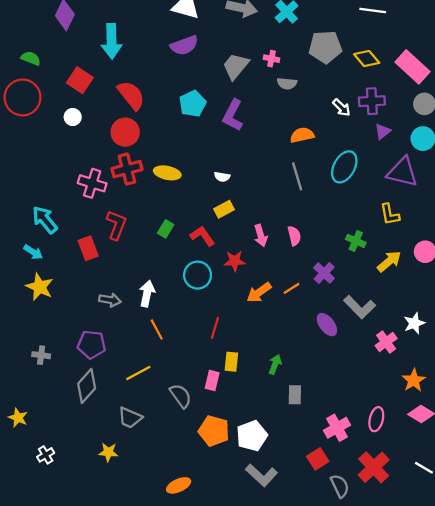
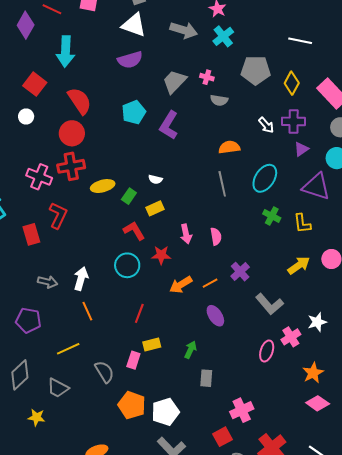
yellow diamond: (367, 59) -> (292, 83), turned 65
yellow ellipse: (167, 173) -> (103, 186), moved, turned -30
green rectangle: (166, 229) -> (129, 196), moved
green cross: (356, 241) -> (272, 216), moved
purple ellipse: (327, 325) -> (215, 316), moved
yellow rectangle: (231, 362) -> (152, 345), turned 66
gray diamond: (87, 386) -> (20, 375), moved
pink ellipse: (376, 419) -> (267, 351), moved

